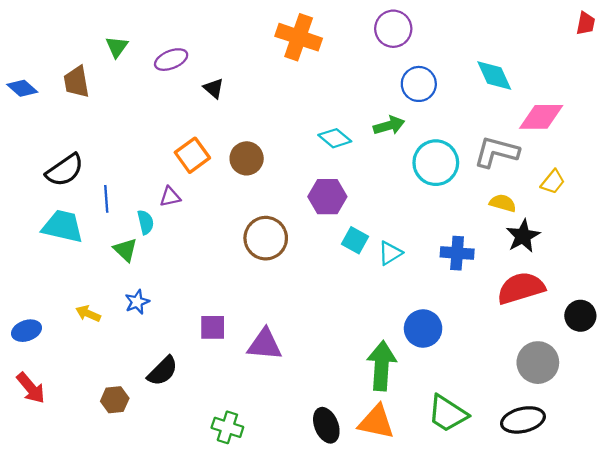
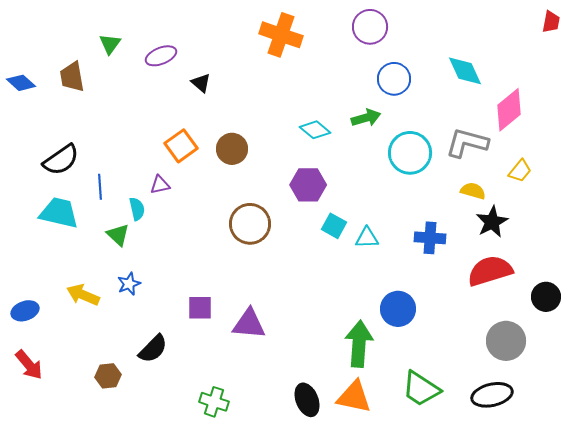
pink diamond: (541, 117) -> (509, 110), turned -39
cyan triangle: (390, 253) -> (367, 238), turned 30
yellow arrow: (88, 314) -> (83, 295), size x1.4

